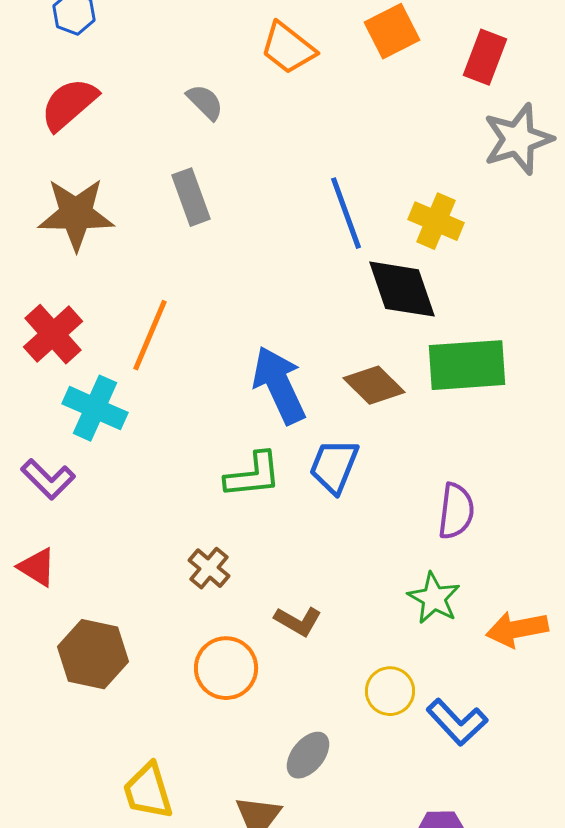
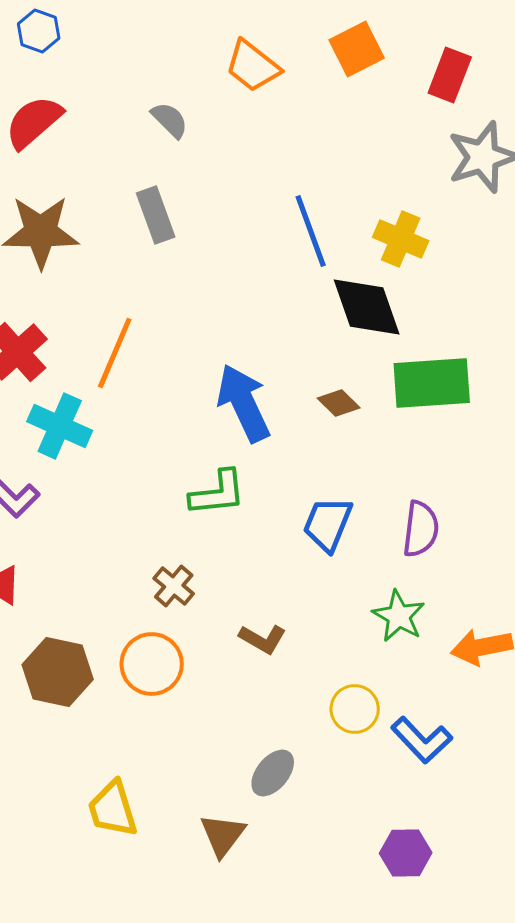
brown diamond: (374, 385) -> (339, 403), size x0.7
blue trapezoid: (334, 466) -> (328, 524), moved
orange circle: (226, 668) -> (152, 664), moved

